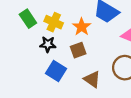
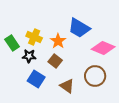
green rectangle: (28, 19) -> (12, 43), moved
brown square: (78, 50) -> (55, 61), turned -32

